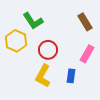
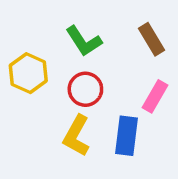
green L-shape: (33, 21) -> (84, 41), moved
blue rectangle: (71, 76) -> (126, 136), size x1.5

